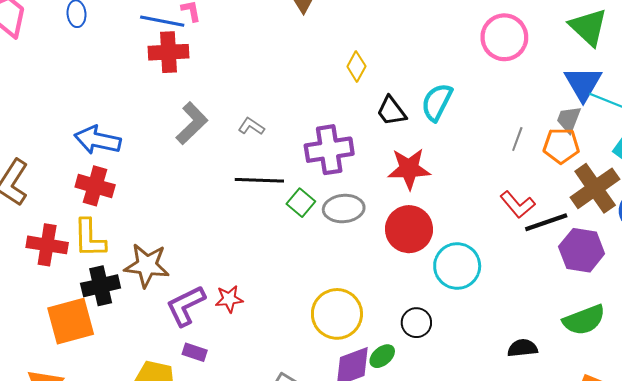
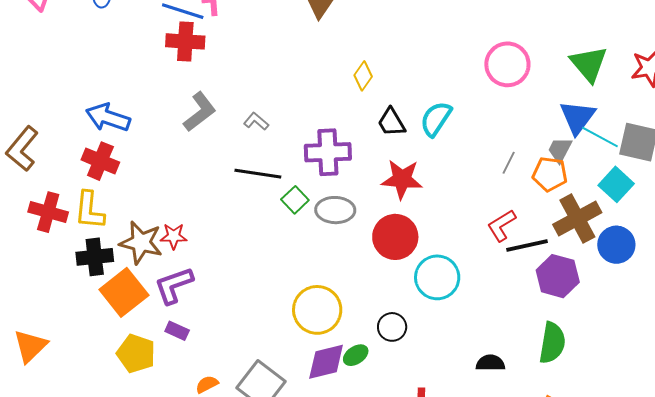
red L-shape: (517, 205) -> (502, 225), turned 92
red star: (229, 299) -> (174, 236), moved
green semicircle: (584, 320) -> (552, 343), turned -66
orange square: (71, 321) -> (124, 292), moved, turned -30

